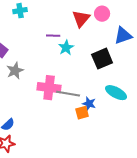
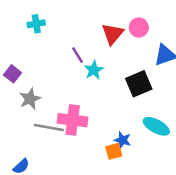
purple line: (53, 36) -> (78, 55), turned 56
gray line: (68, 94) -> (49, 128), moved

